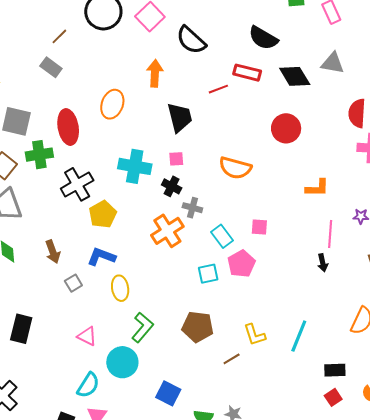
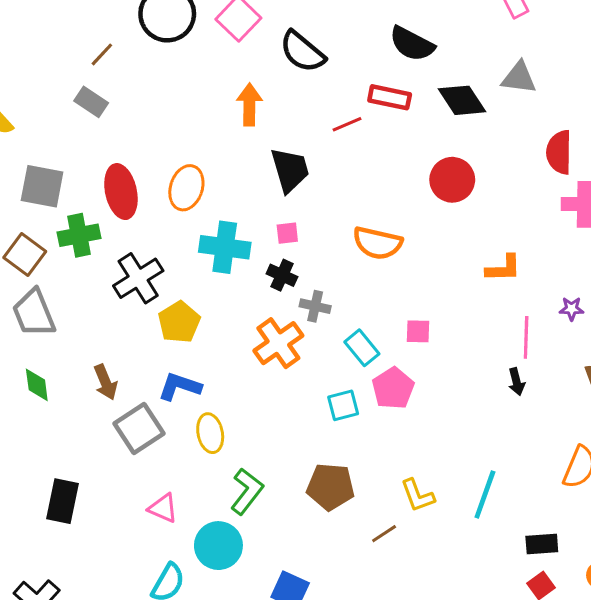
orange ellipse: (112, 104) -> (186, 188), moved
gray square: (73, 283) -> (139, 428), size x1.8

